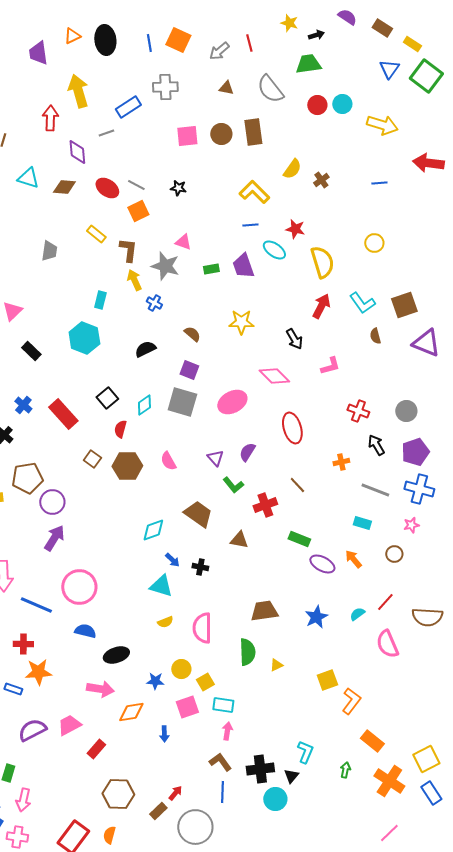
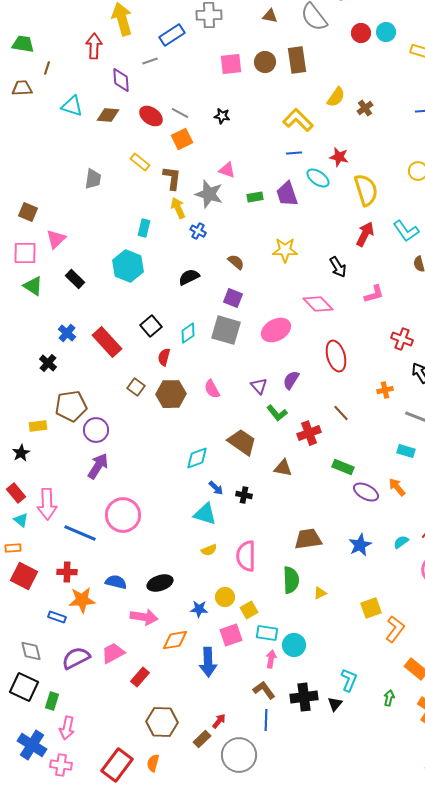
blue semicircle: (85, 631) -> (116, 582), moved
blue arrow: (164, 734) -> (208, 662), size x1.8
cyan circle: (275, 799) -> (294, 645), moved

